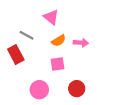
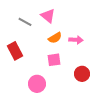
gray line: (27, 35) -> (25, 22), moved
red circle: (77, 89) -> (82, 74), moved

